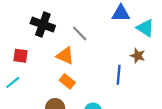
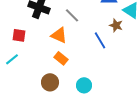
brown star: (138, 56) -> (116, 25), moved
blue line: (119, 75) -> (100, 40), moved, turned -36

